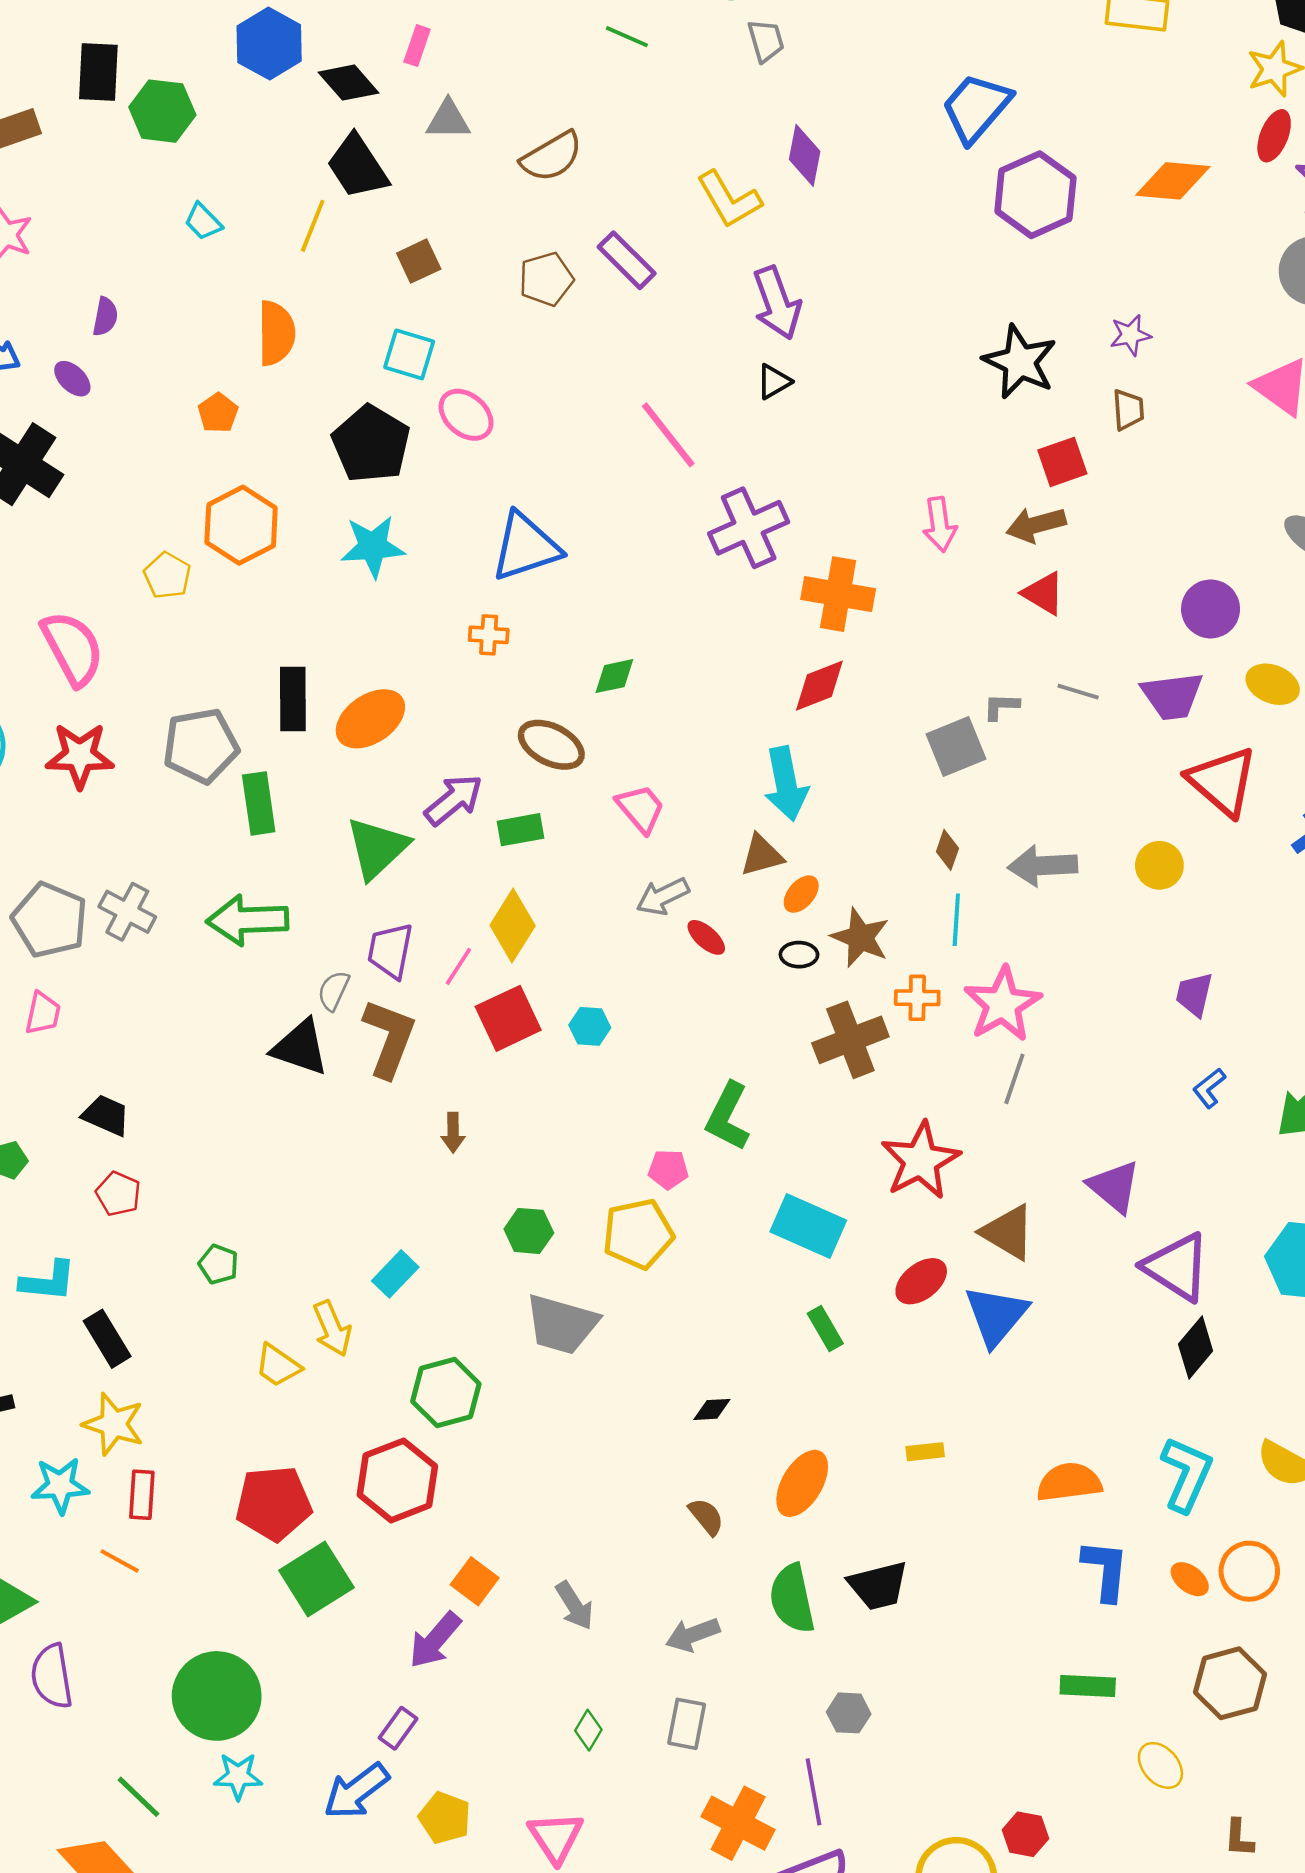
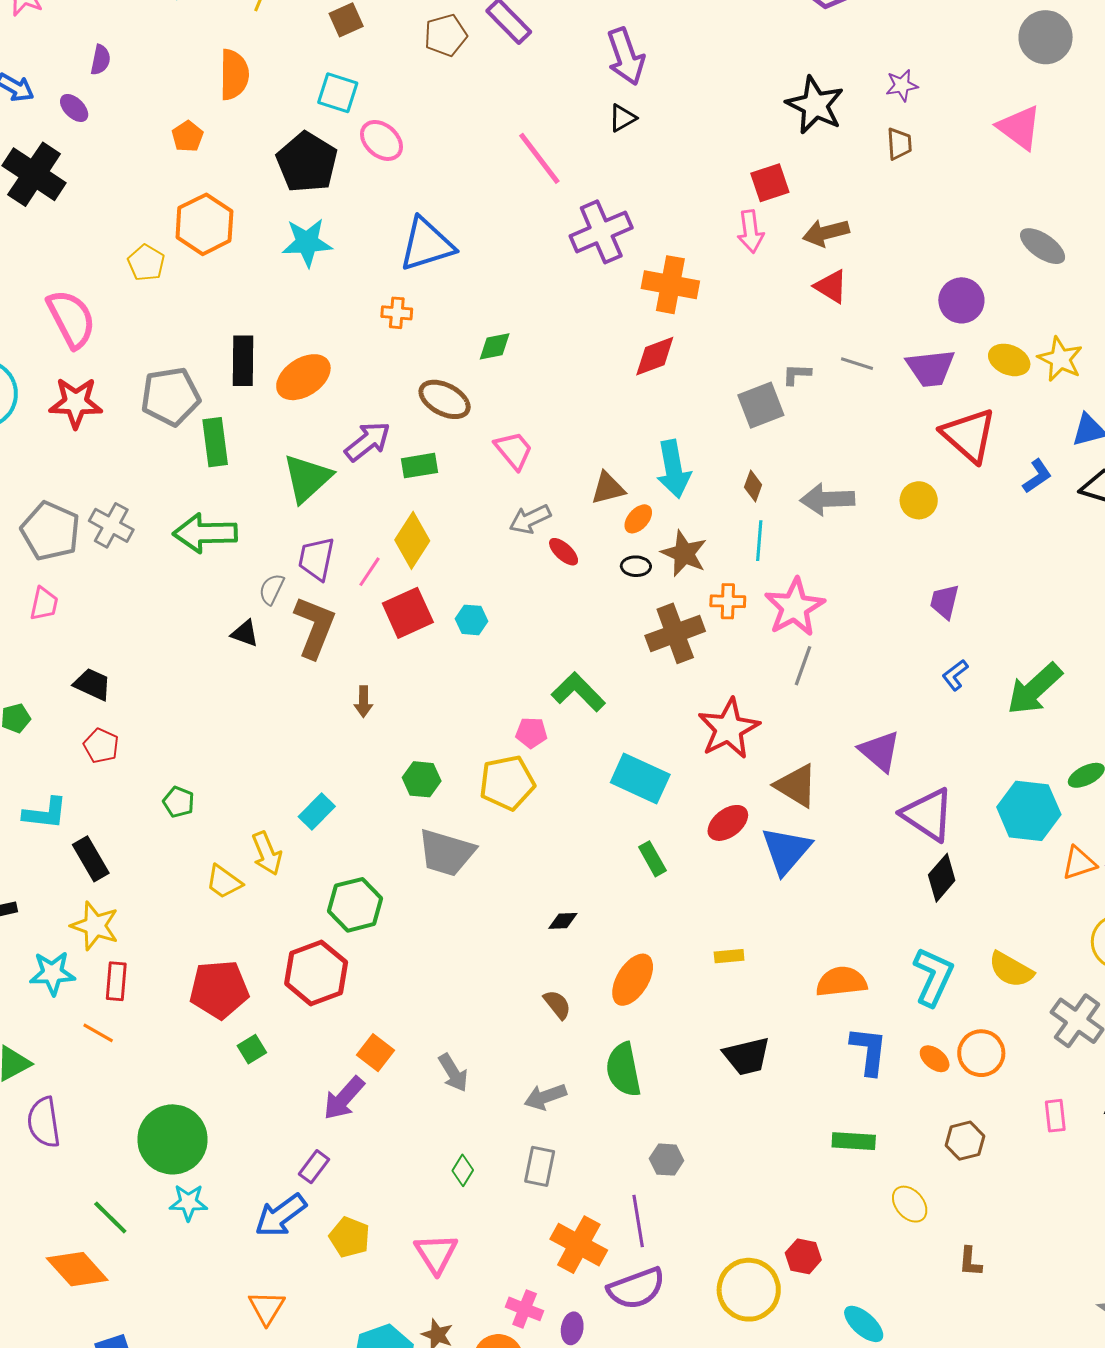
red square: (1062, 462) -> (770, 183), moved
cyan arrow: (786, 784) -> (674, 469), moved
black triangle: (300, 1048) -> (245, 633), size x0.6
green L-shape: (728, 1117) -> (578, 692), turned 108
green square: (316, 1579) -> (252, 1049), size x0.5
black trapezoid: (878, 1586) -> (747, 1056), moved
brown hexagon: (1230, 1683) -> (965, 1141), size x0.7

